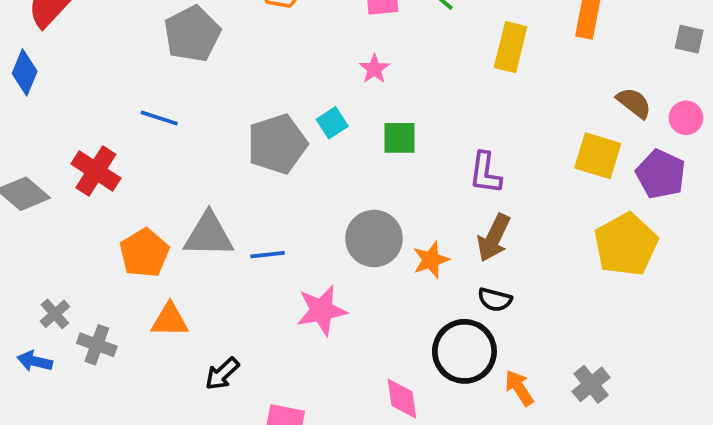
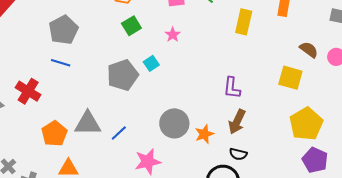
gray pentagon: (192, 34) -> (63, 30), moved
green square: (400, 138) -> (131, 26), moved, turned -30
purple pentagon: (661, 174) -> (315, 160), moved
blue line: (268, 255) -> (119, 133), turned -36

